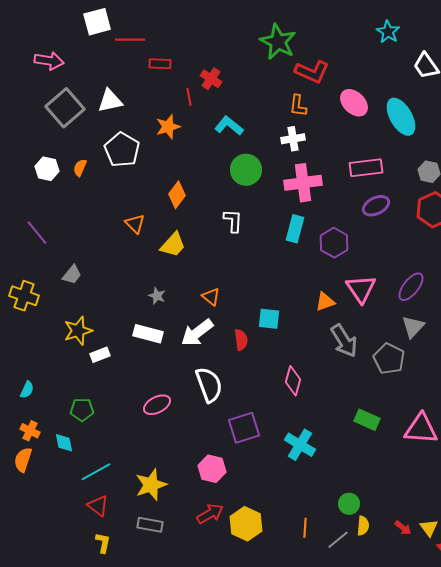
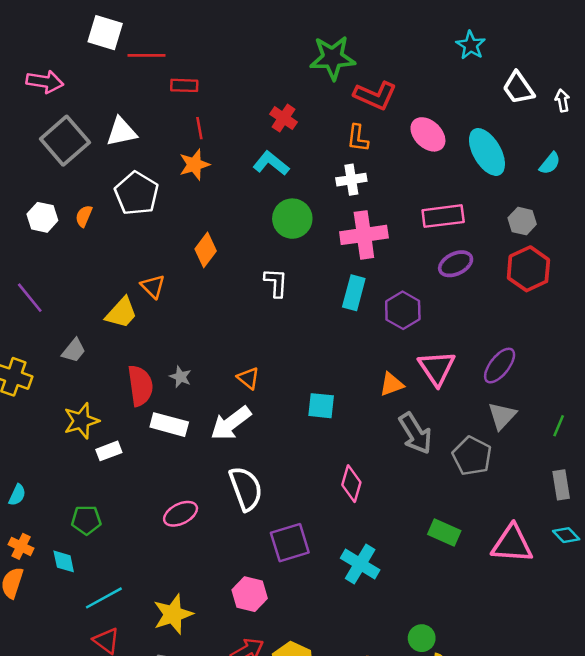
white square: (97, 22) -> (105, 33), turned 32
green star: (278, 42) -> (332, 58), turned -30
red cross: (211, 79) -> (284, 118), moved
red line: (189, 97) -> (199, 128), moved
yellow trapezoid: (173, 245) -> (121, 313), moved
red semicircle: (241, 340) -> (140, 386), moved, size x1.5

